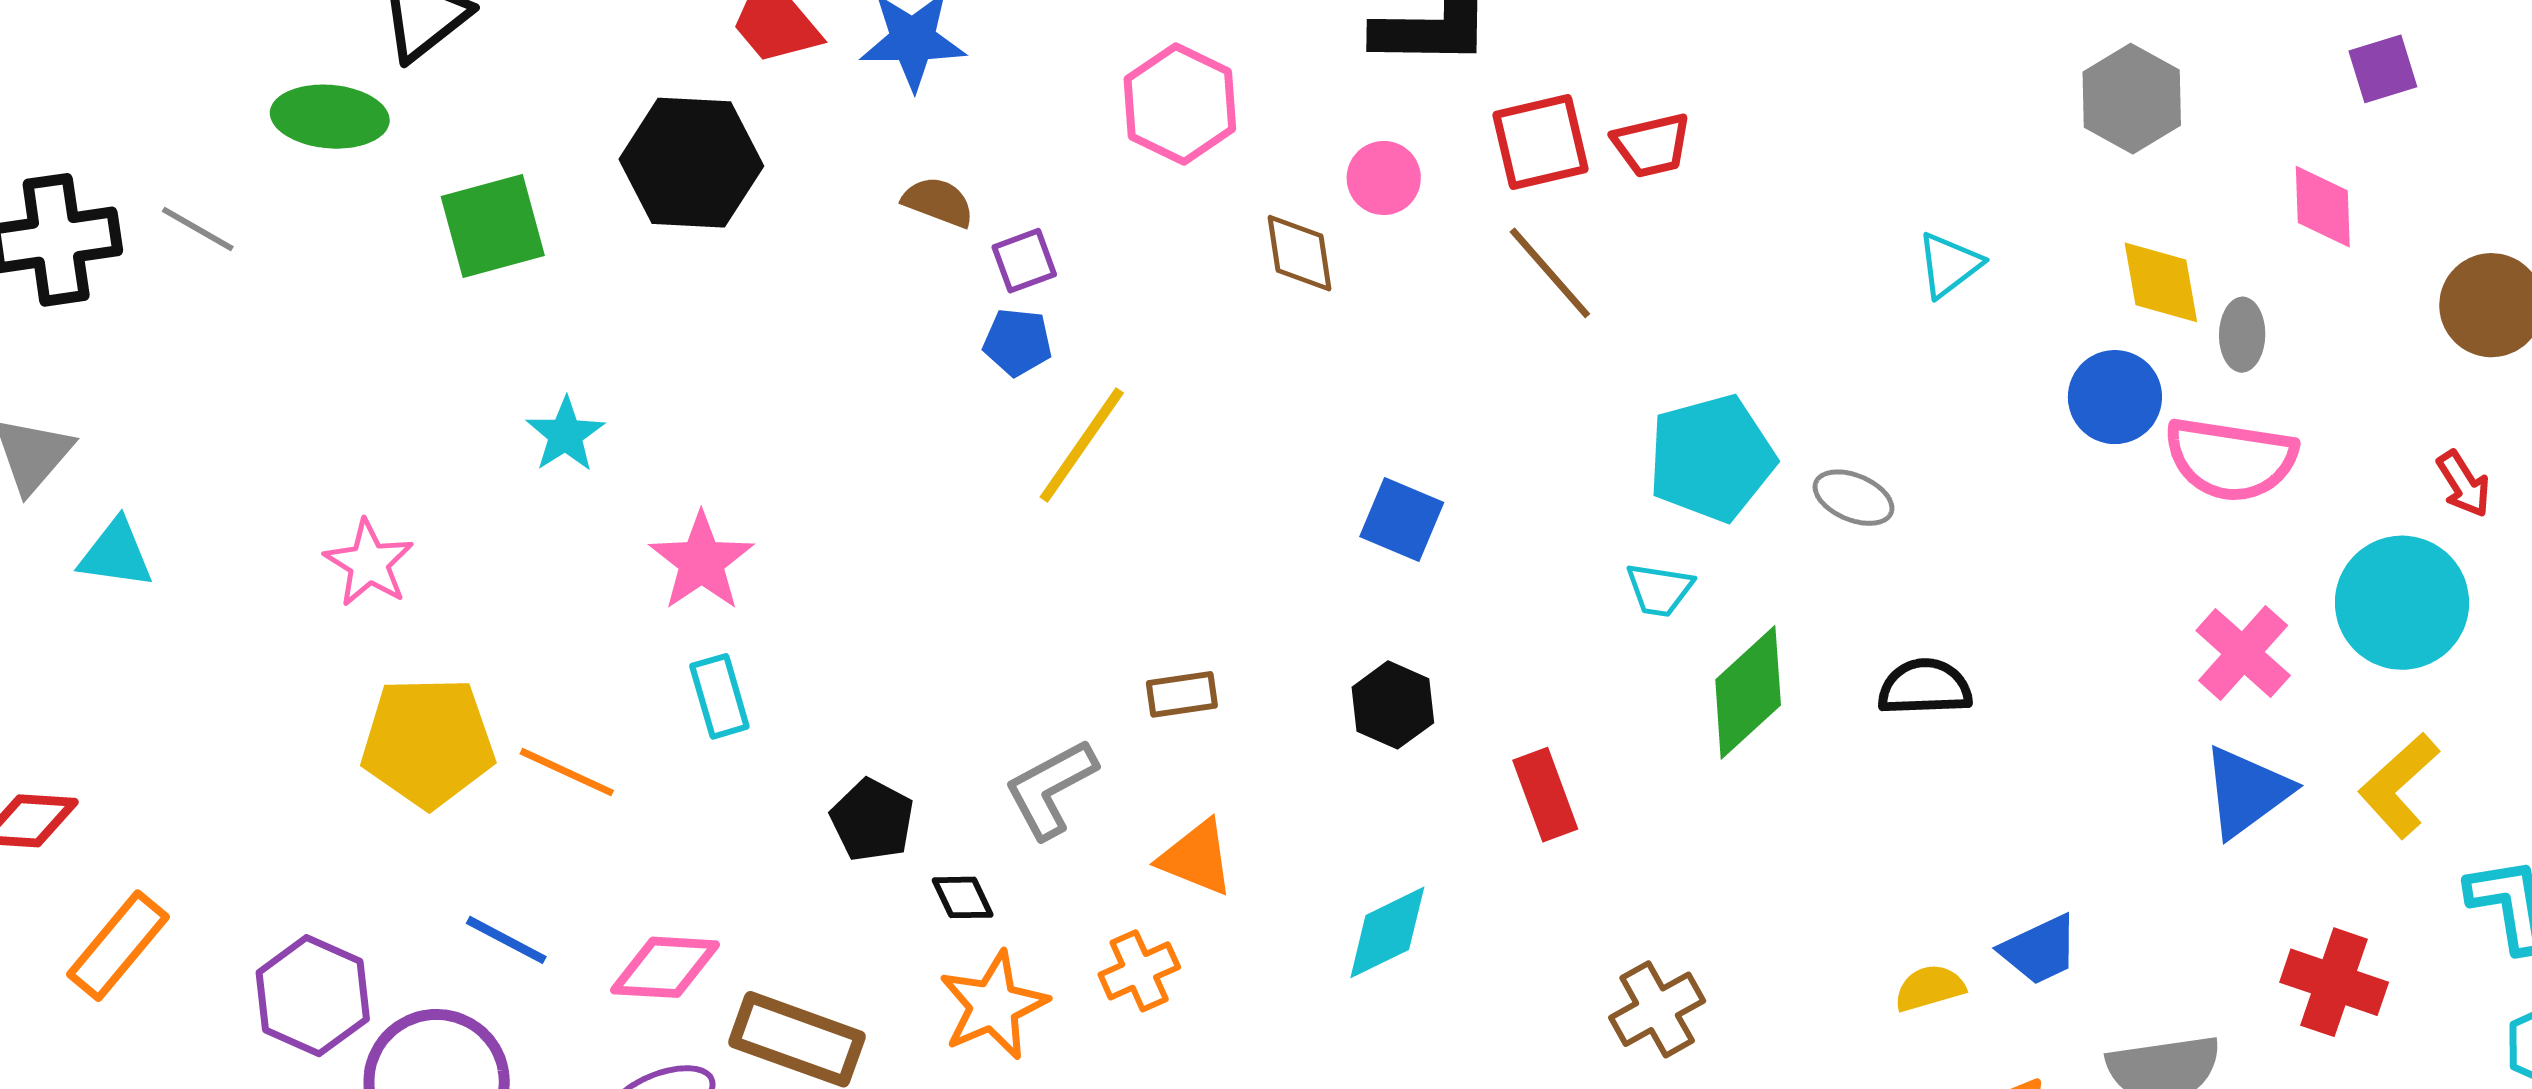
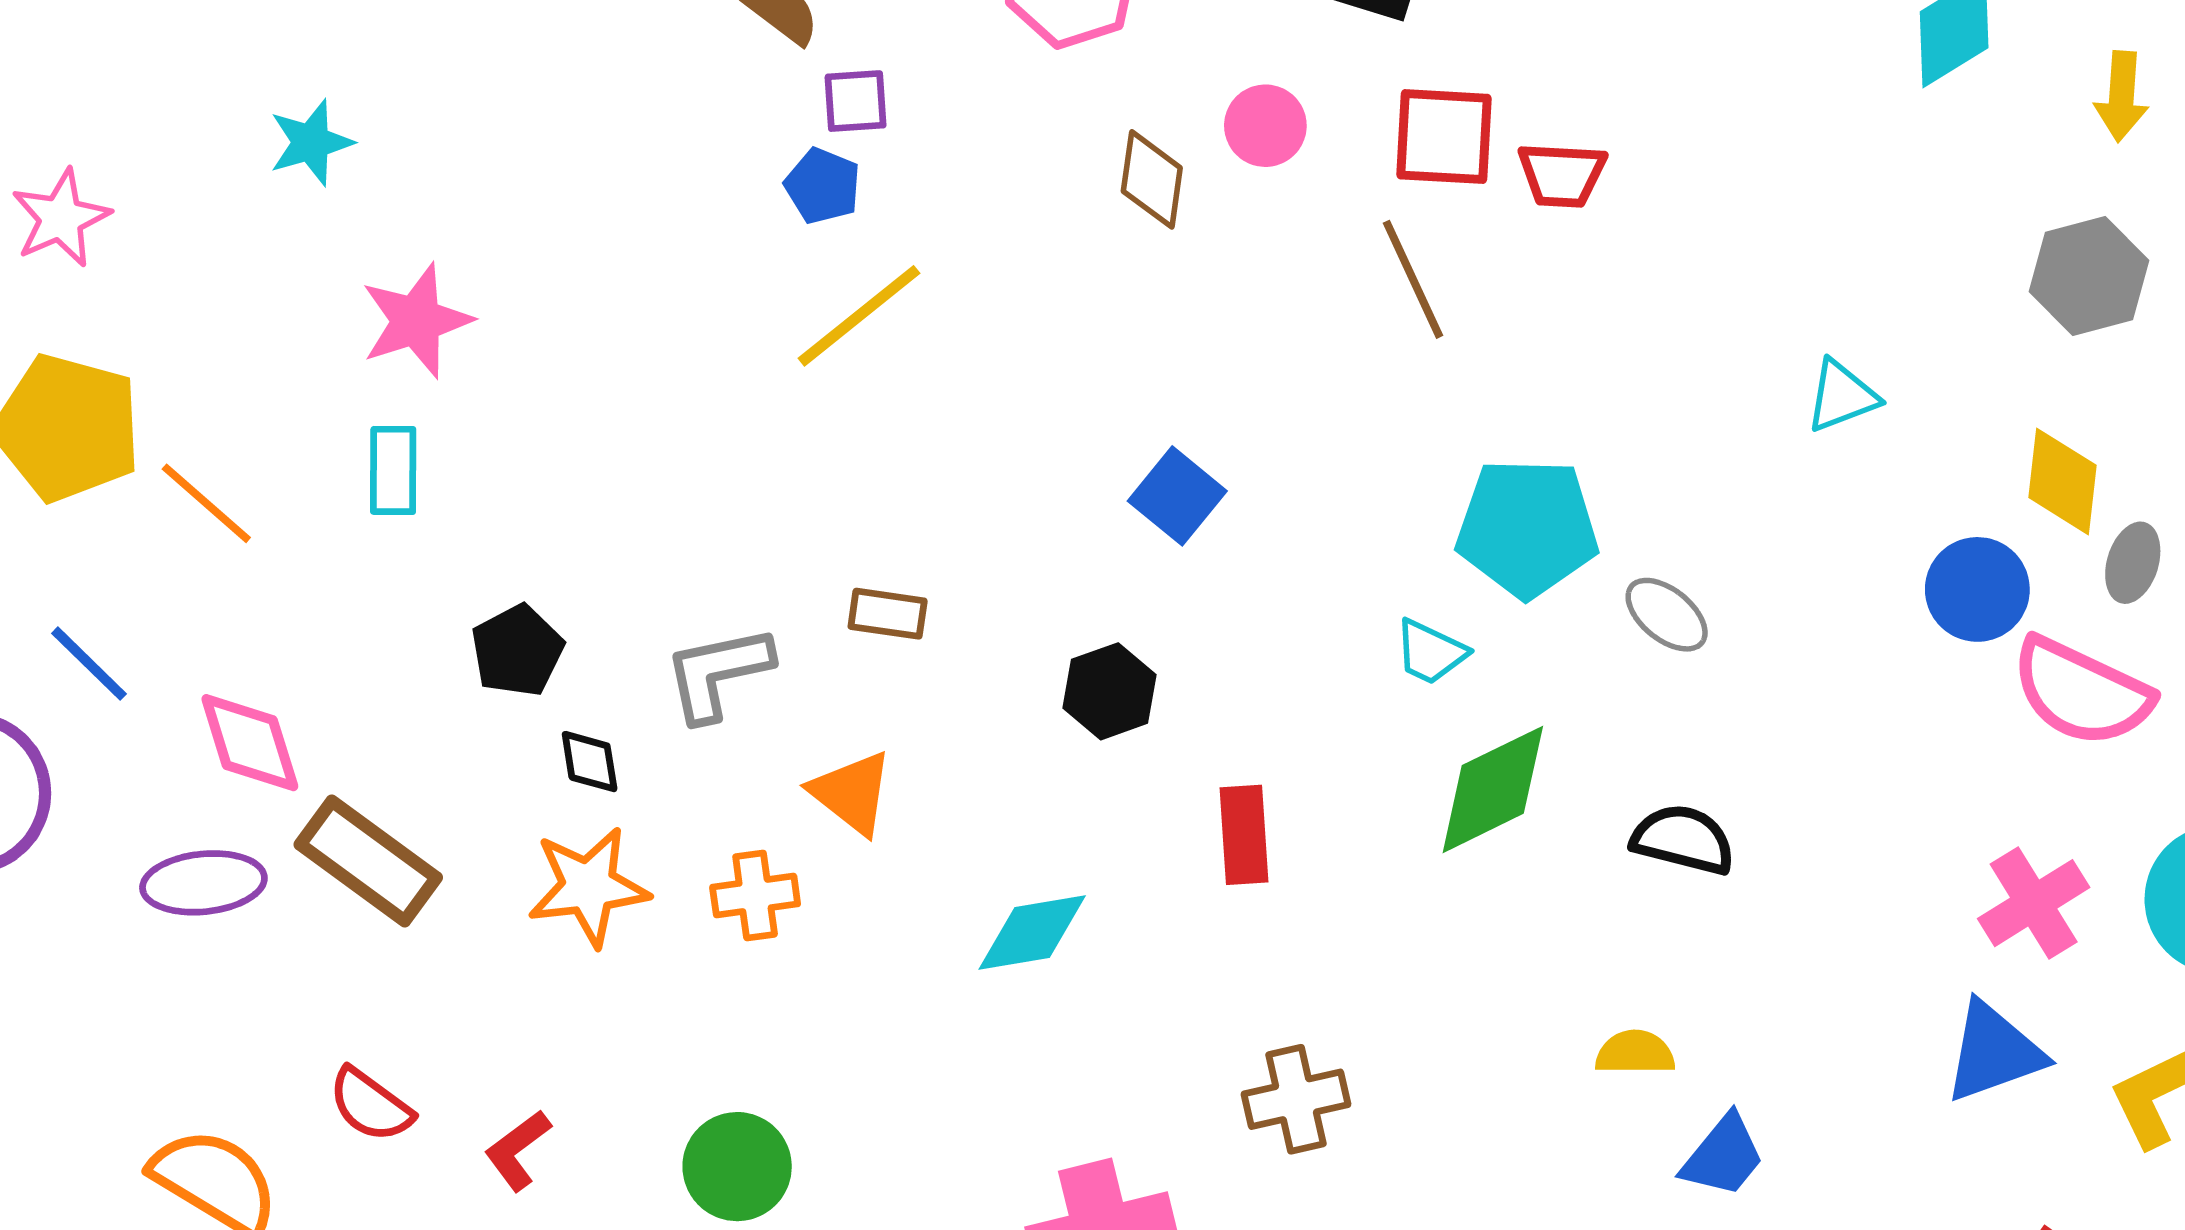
blue trapezoid: (2040, 950) -> (1723, 1156), turned -42
pink diamond: (665, 967) -> (250, 743), turned 53
yellow semicircle: (1930, 988) -> (1635, 1053), moved

